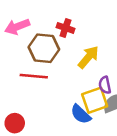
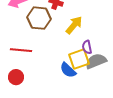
red line: (34, 76) -> (21, 50), moved

